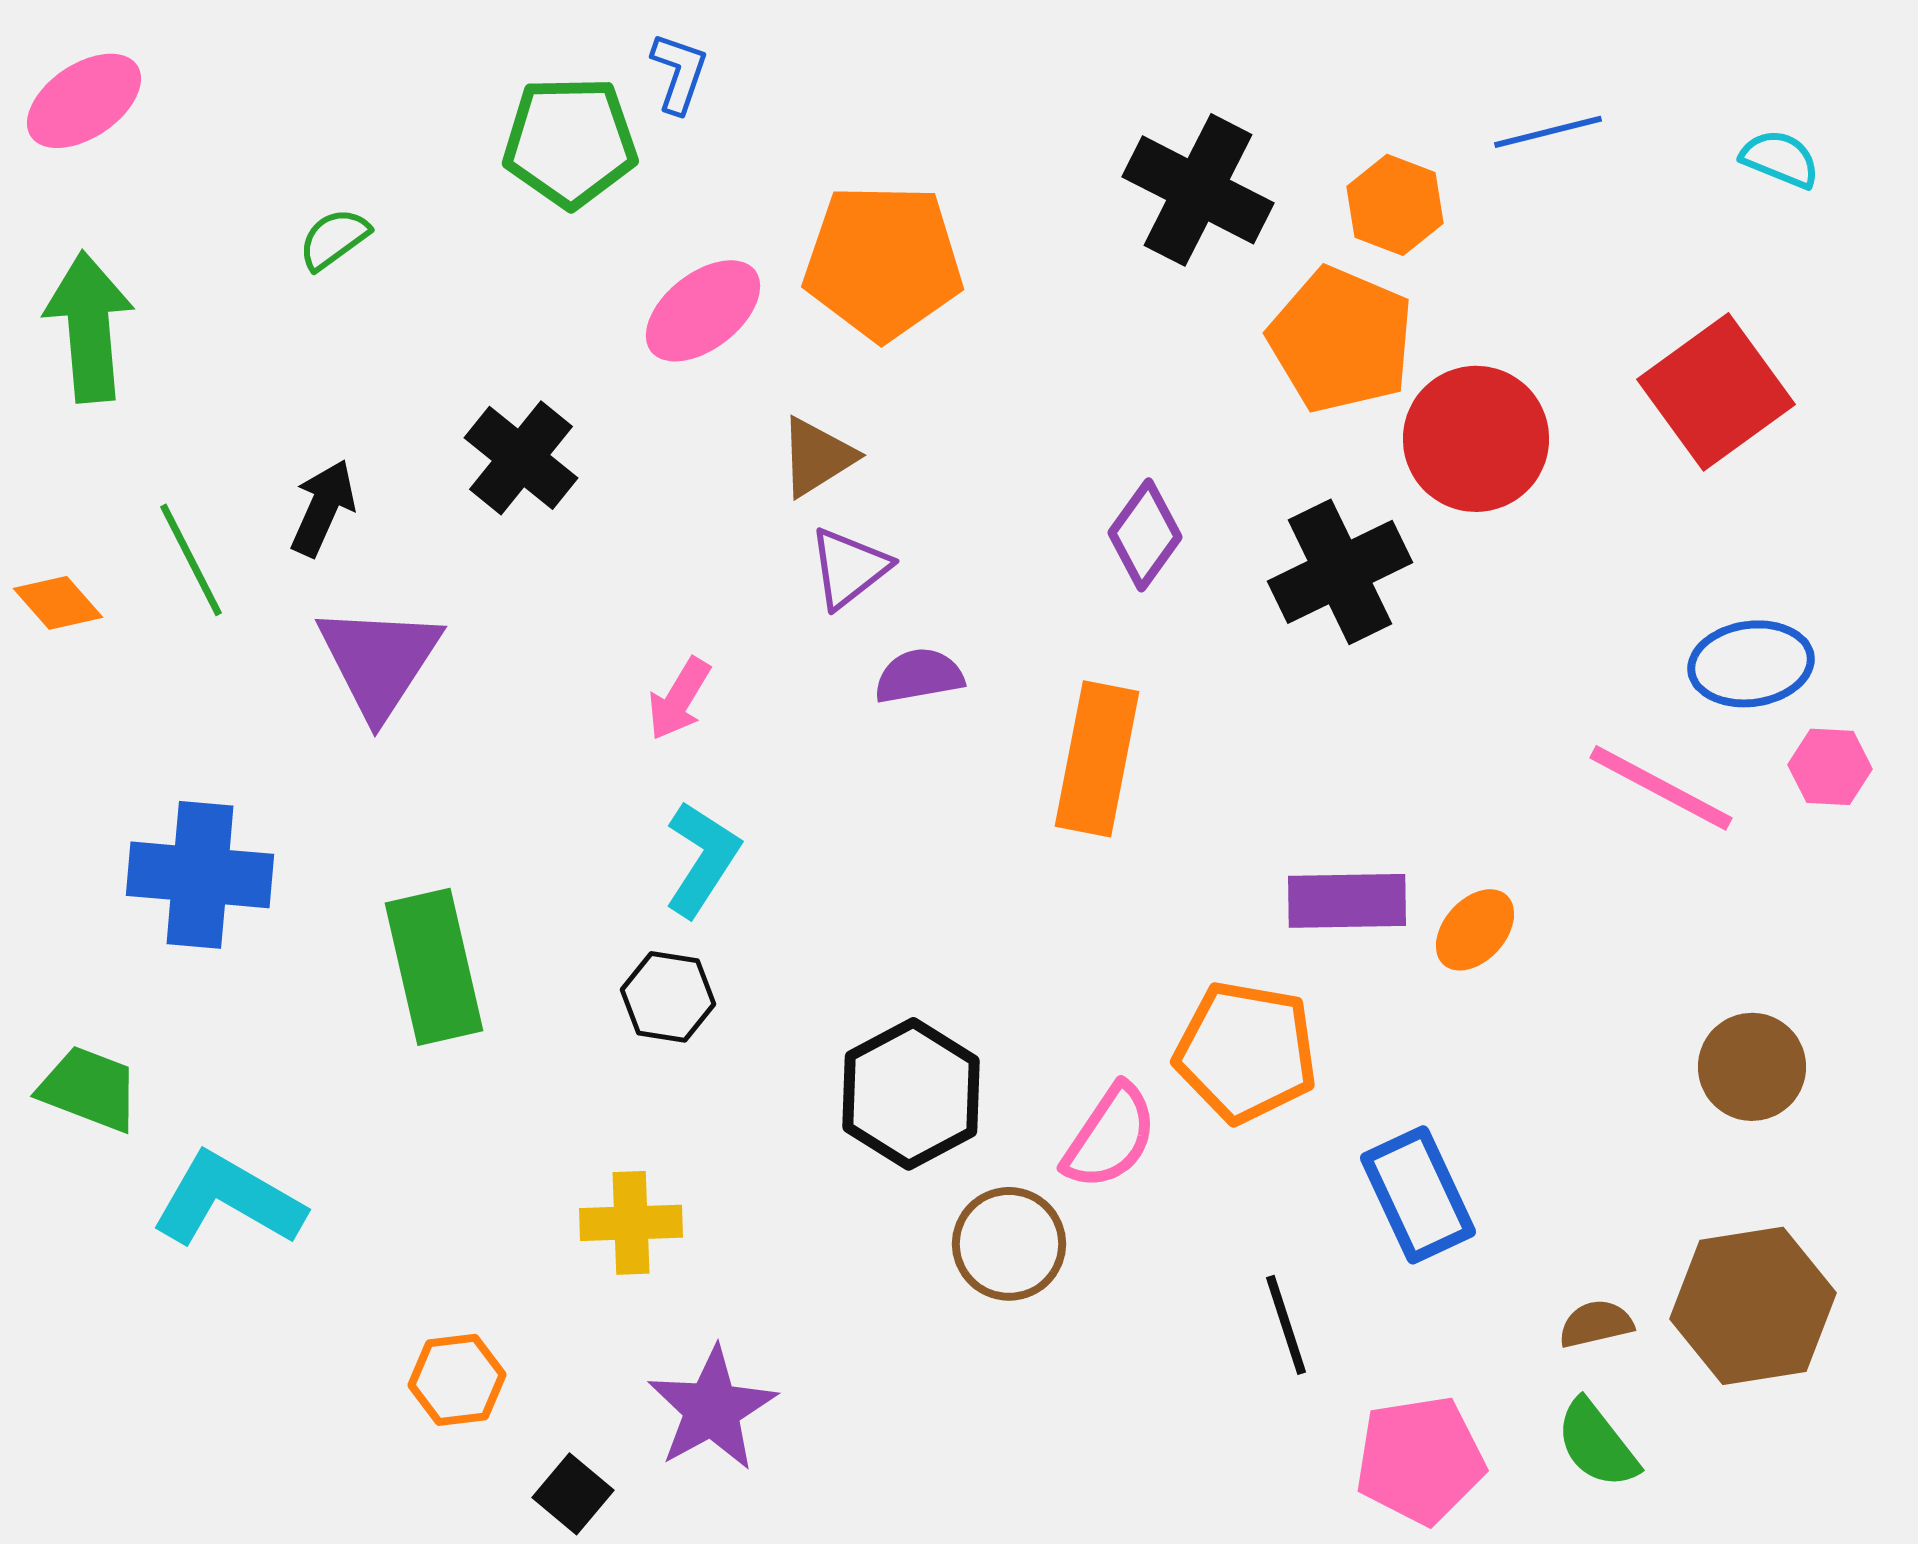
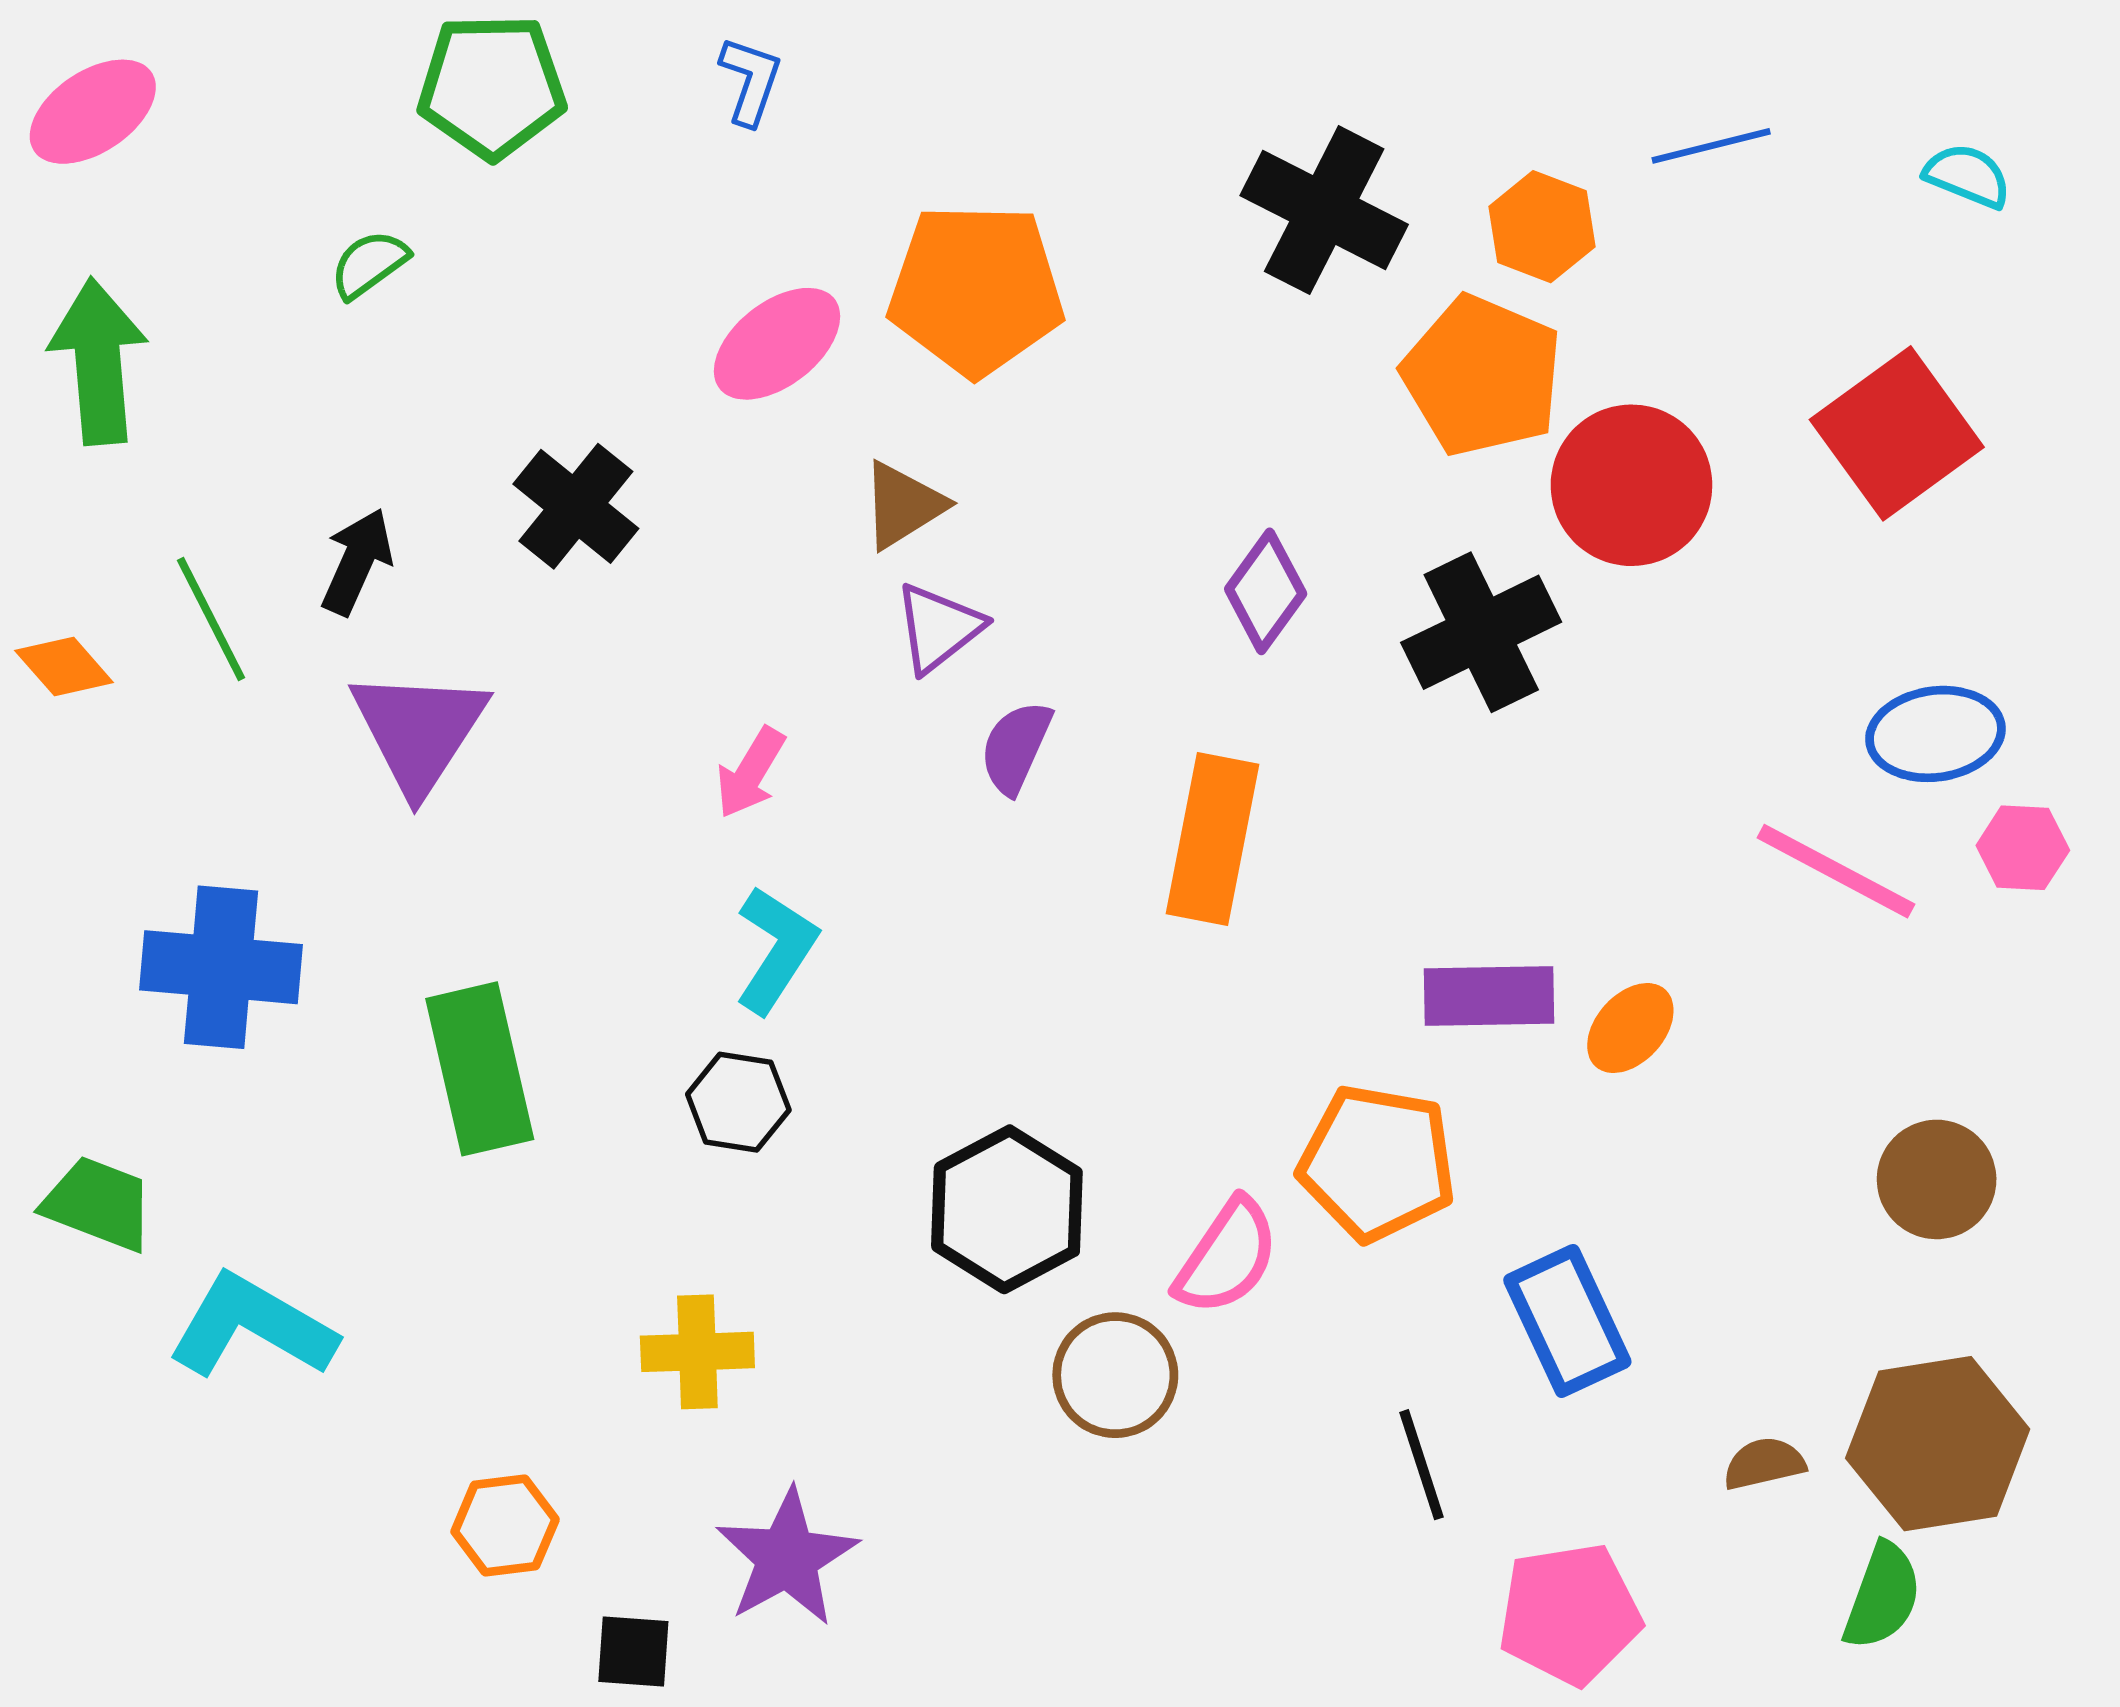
green pentagon: (570, 142) -> (492, 86), moved
purple semicircle: (919, 676) -> (1016, 747), turned -56
green semicircle: (1597, 1444) -> (1882, 1596), moved, turned -122
black square: (573, 1494) -> (633, 1651), turned -36

